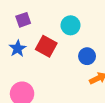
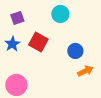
cyan circle: (71, 25) -> (60, 14), moved

